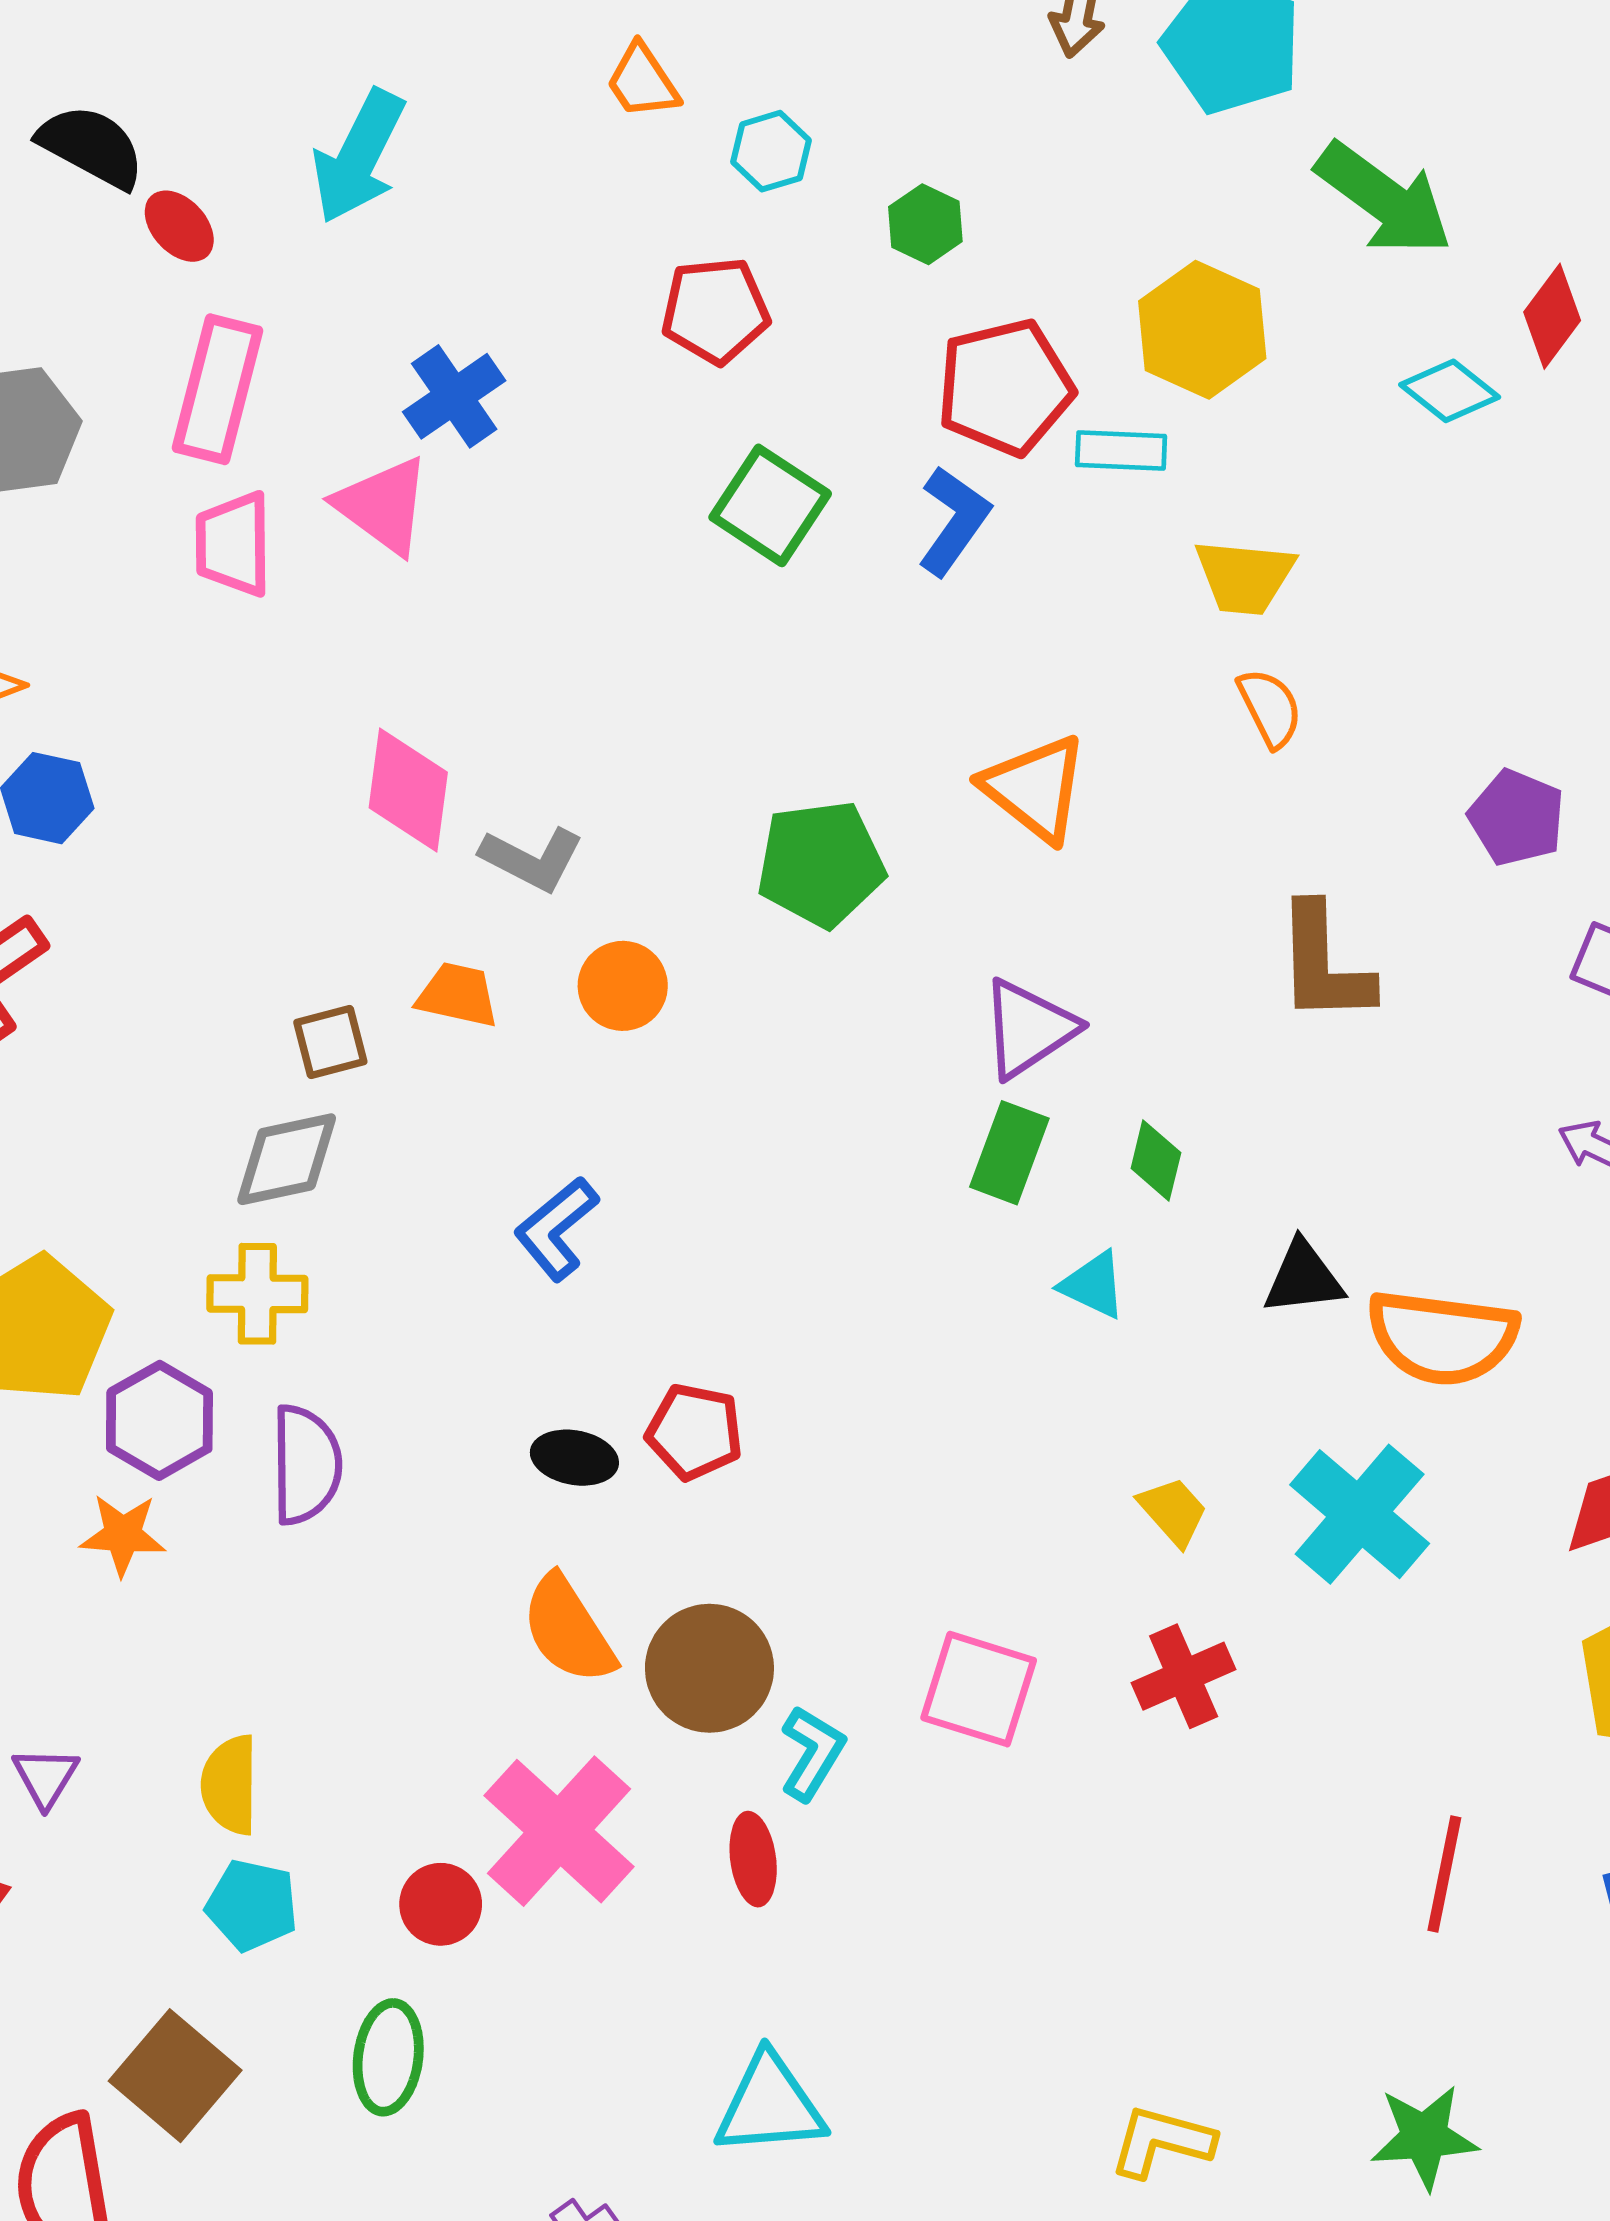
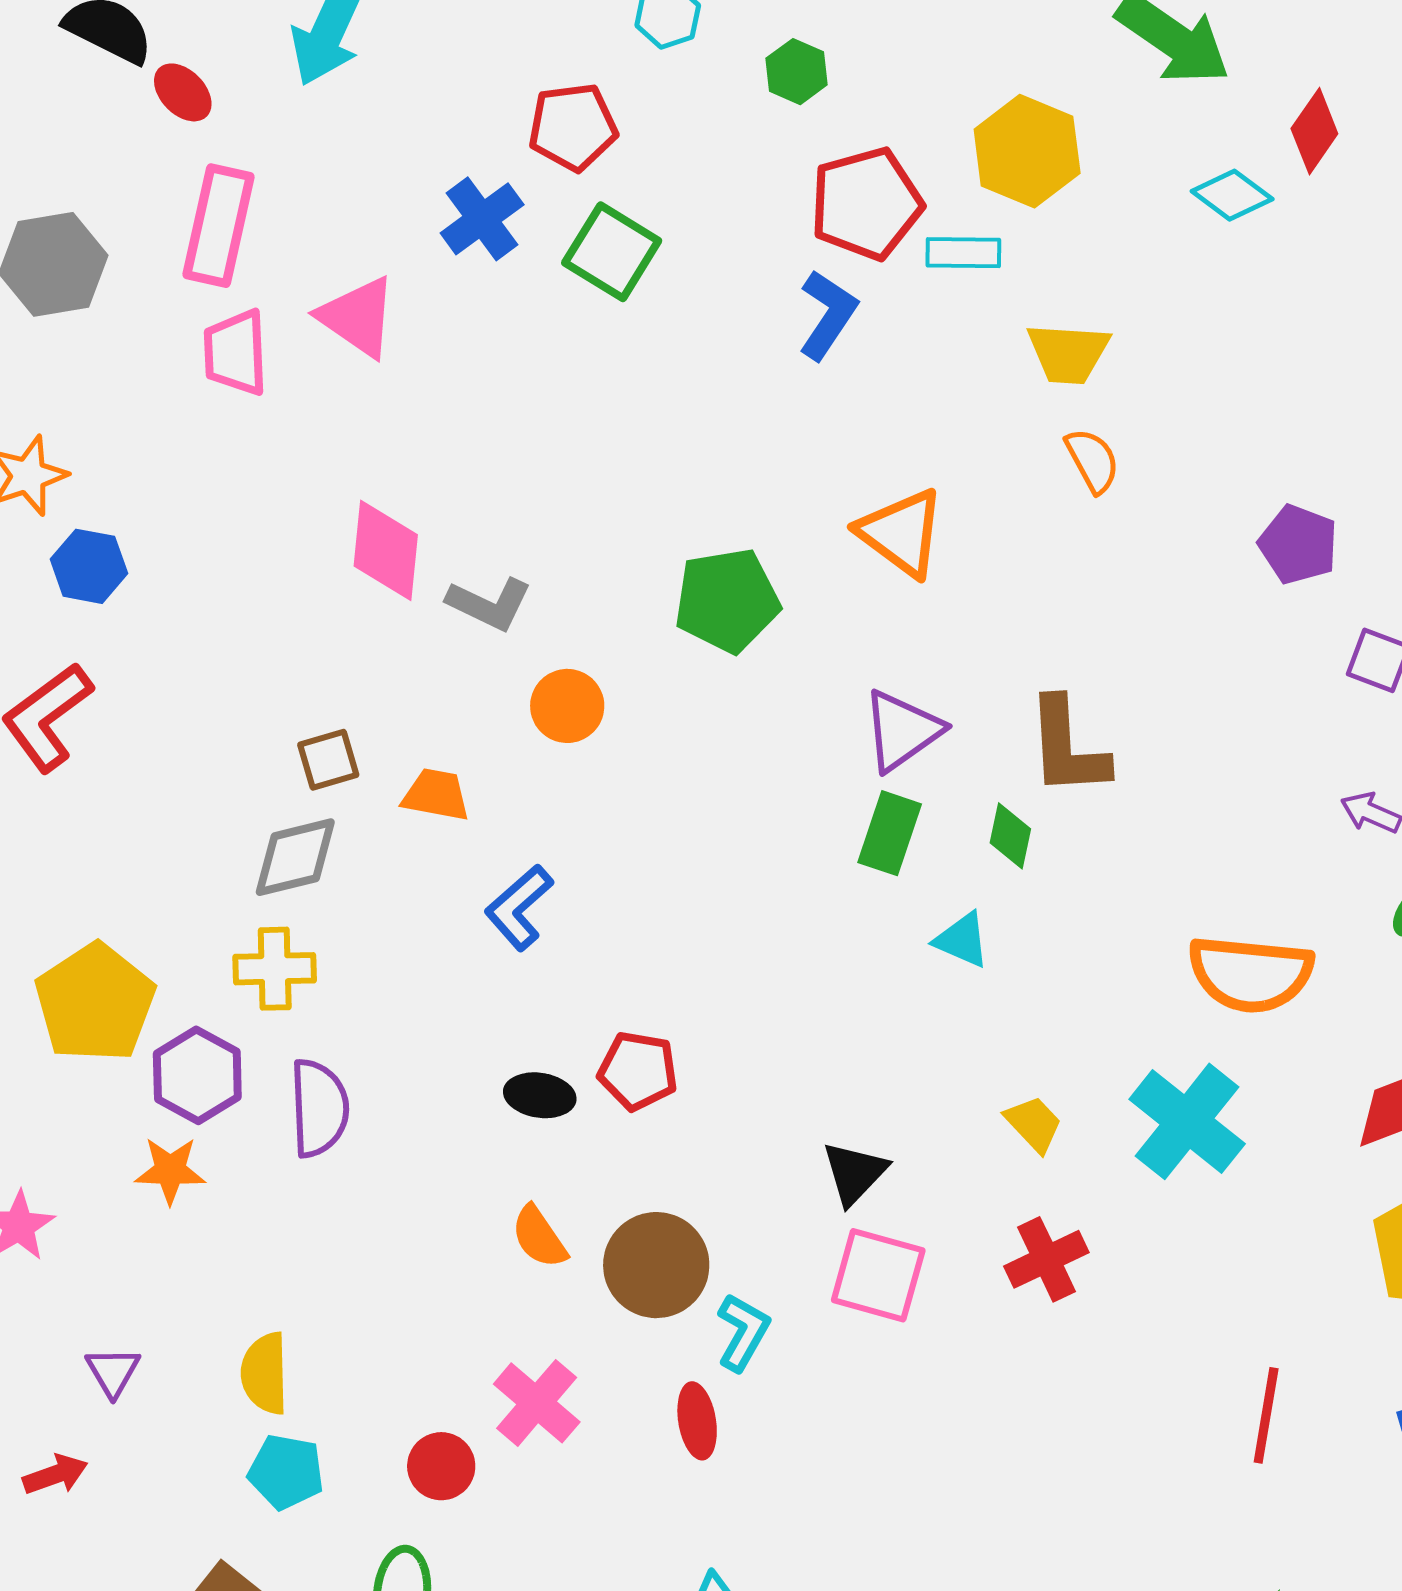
red pentagon: (715, 310) -> (573, 127), moved
blue cross: (454, 396) -> (482, 219), moved
green square: (770, 505) -> (612, 252), moved
brown L-shape: (1324, 964) -> (1067, 747), moved
orange trapezoid: (458, 995) -> (436, 795), moved
black triangle: (1303, 1278) -> (854, 1173), moved, turned -38
orange semicircle: (568, 1630) -> (539, 1237), size x0.7
pink cross: (559, 1831) -> (537, 1403), size x0.7

